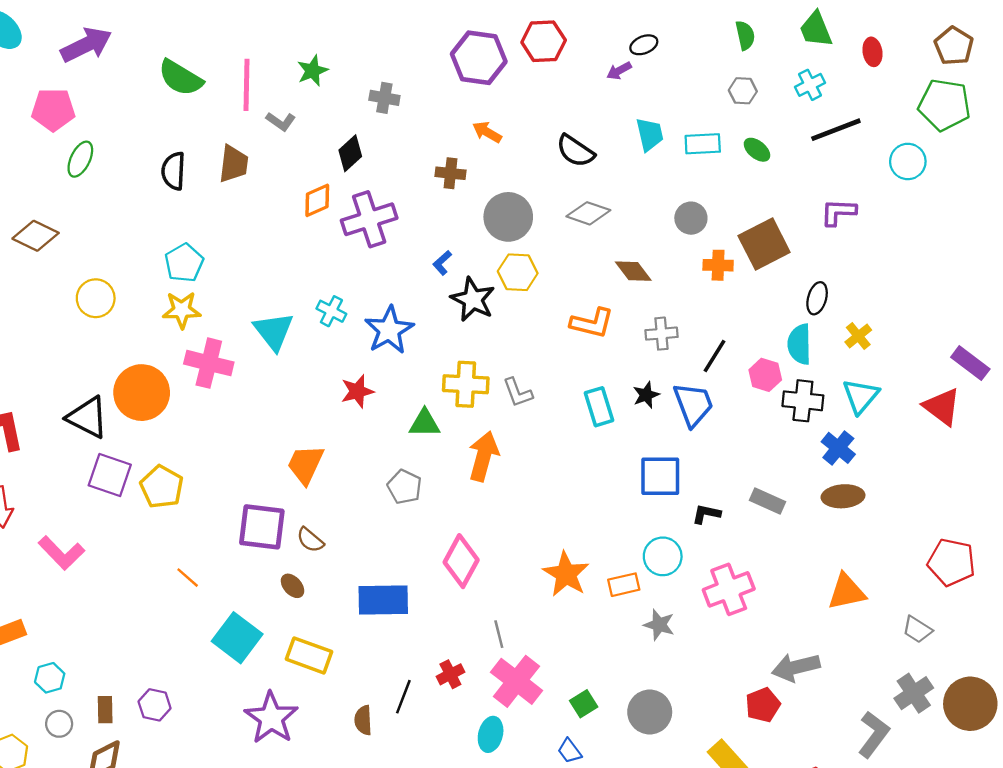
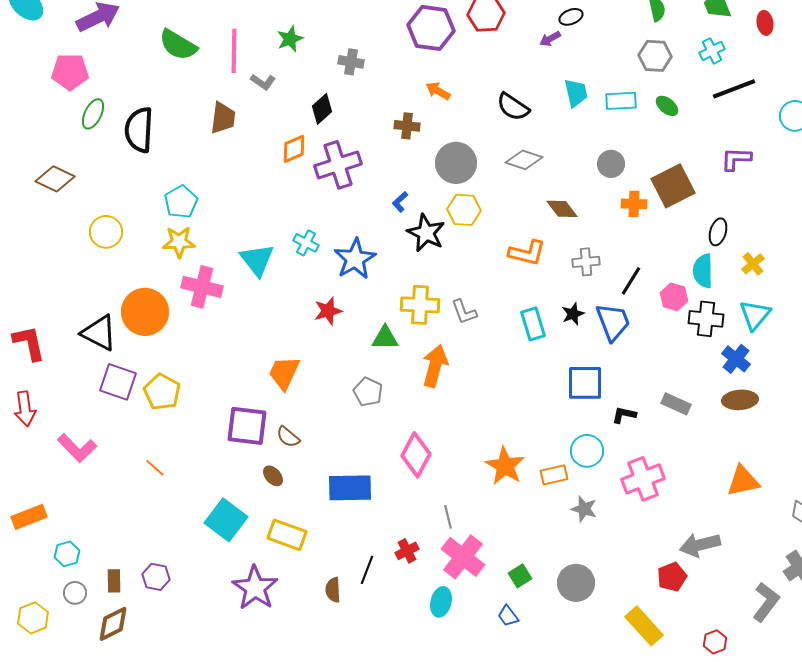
gray hexagon: (743, 91) -> (655, 56), size x1.4
black semicircle: (173, 171) -> (139, 130), moved, size x1.4
orange line: (188, 578) -> (155, 468), moved

